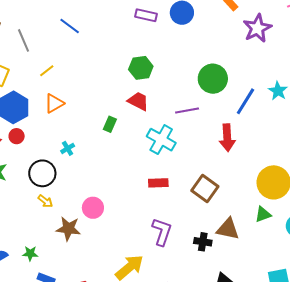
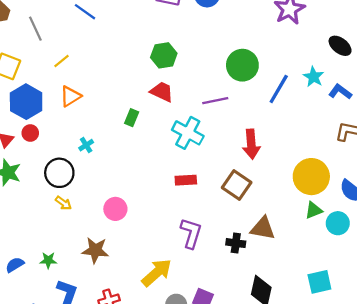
red arrow: (227, 138) -> (251, 144), moved
green triangle: (263, 214) -> (314, 210), moved
brown star: (68, 229) -> (95, 250), moved

